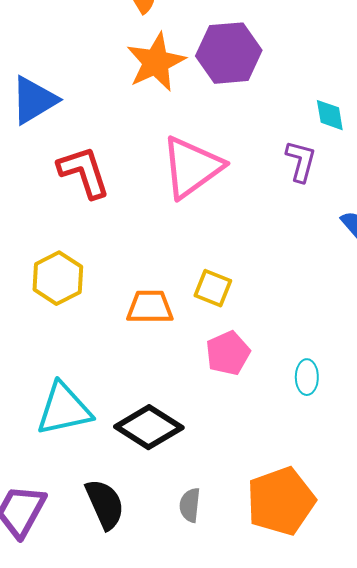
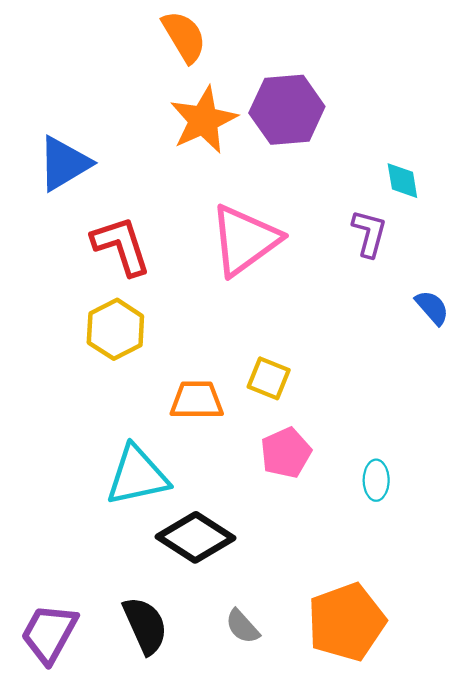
yellow hexagon: (58, 278) -> (115, 329), moved
cyan triangle: (64, 409) -> (137, 476), moved
gray semicircle: (190, 505) -> (242, 627), turned -48

